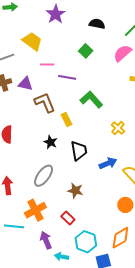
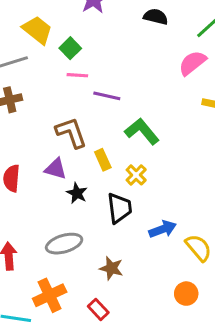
yellow trapezoid: (32, 41) -> (37, 30), moved
green square: (86, 51) -> (70, 48), moved
purple triangle: (25, 84) -> (56, 169), moved
yellow cross: (118, 128) -> (136, 175), moved
gray ellipse: (44, 176) -> (64, 244), turned 35

